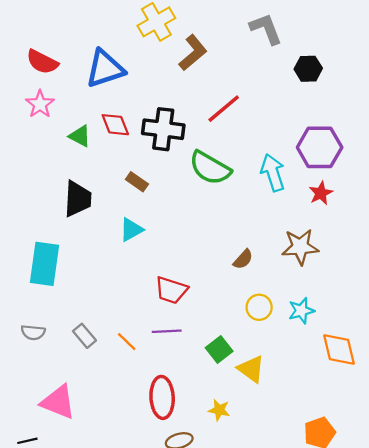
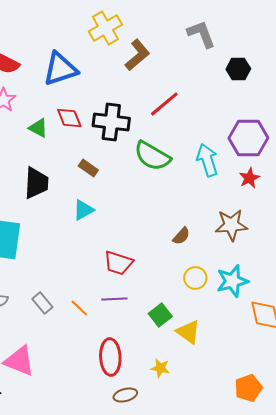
cyan star: (301, 311) -> (232, 281), size x1.4

